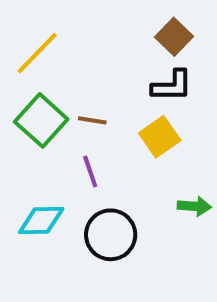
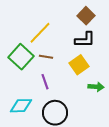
yellow line: (37, 53) -> (40, 33), moved
green arrow: (194, 206) -> (96, 87), moved

